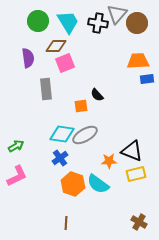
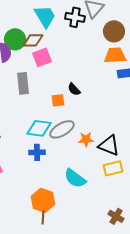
green circle: (38, 21) -> (15, 39), moved
brown circle: (137, 23) -> (114, 31), moved
blue cross: (60, 158) -> (37, 152), turned 35
orange star: (109, 161) -> (86, 139), moved
orange hexagon: (73, 184) -> (43, 200), moved

